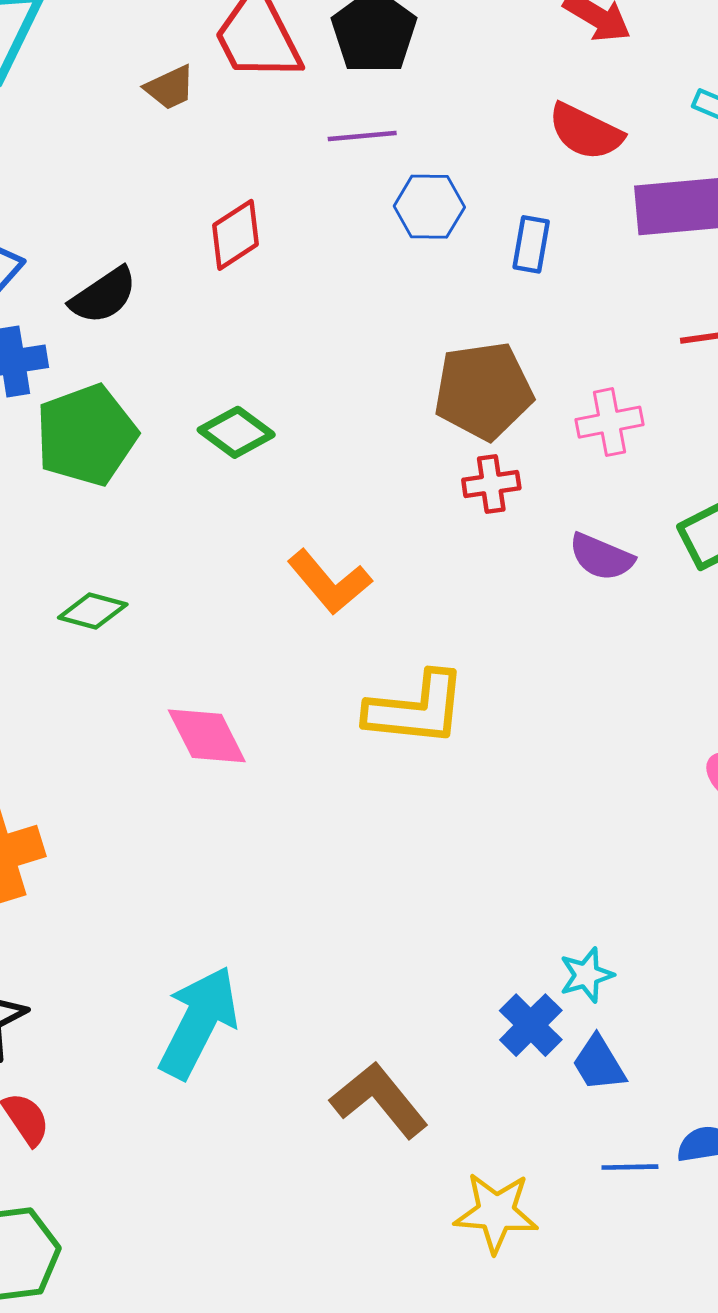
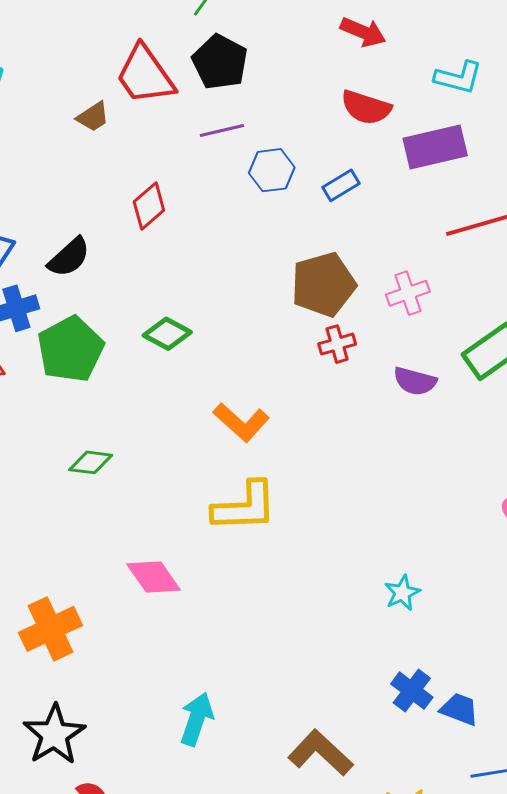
blue rectangle: (531, 244) -> (341, 185), turned 57
yellow L-shape: (416, 709) -> (245, 507), moved
pink diamond: (207, 736) -> (154, 577), moved
cyan star: (586, 975) -> (402, 593), moved
cyan arrow: (199, 1022) -> (197, 719), size x0.7
blue trapezoid: (599, 1064) -> (459, 709), turned 150

